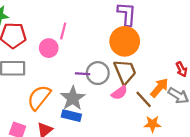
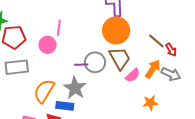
pink semicircle: (119, 93) -> (133, 75), moved
brown line: (144, 99) -> (156, 41), moved
blue rectangle: (71, 116) -> (65, 106), moved

